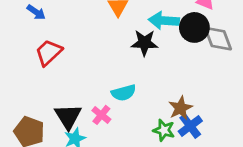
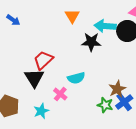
red trapezoid: (49, 52) -> (43, 60), moved
black triangle: (68, 116) -> (34, 78), moved

